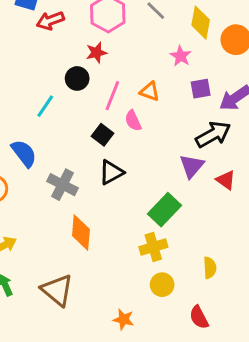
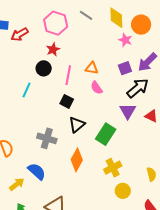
pink star: (181, 56) -> (125, 40), moved
purple square: (201, 89) -> (125, 68), moved
pink semicircle: (133, 121) -> (97, 88), moved
blue semicircle: (24, 153) -> (37, 171), moved
green rectangle: (165, 210) -> (106, 134), moved
orange diamond: (81, 232) -> (77, 160), moved, turned 35

